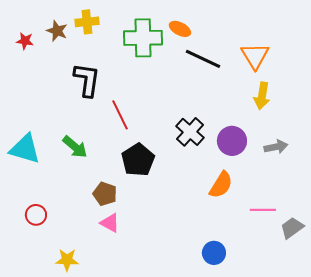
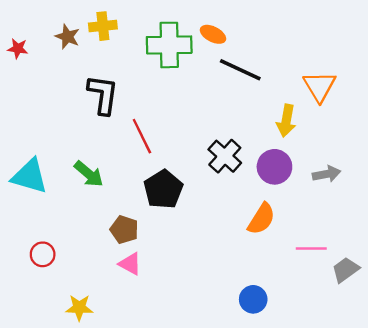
red star: (25, 41) -> (18, 49), moved
orange triangle: (255, 56) -> (319, 86), moved
yellow arrow: (262, 96) -> (286, 121), moved

